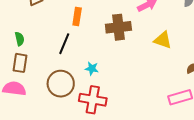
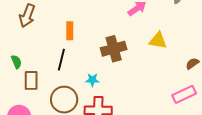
brown cross: (118, 27) -> (114, 49), moved
brown rectangle: (20, 63) -> (31, 80), moved

